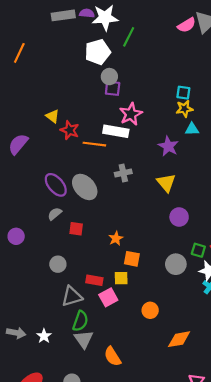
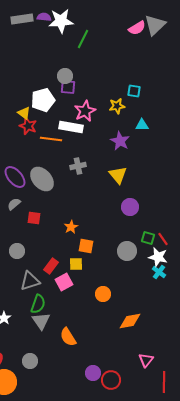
white pentagon: (98, 52) -> (43, 100), moved
yellow star: (184, 109) -> (117, 106), moved
yellow triangle: (53, 116) -> (24, 113), moved
red rectangle: (94, 280) -> (51, 266), turned -63

